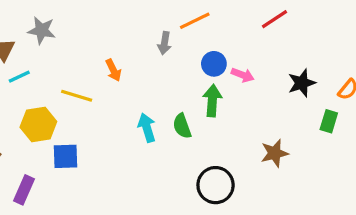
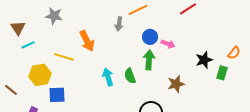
gray star: (42, 30) -> (54, 16), moved
orange arrow: (113, 70) -> (87, 41), size x1.5
black star: (302, 83) -> (204, 60), moved
brown star: (275, 153) -> (176, 84), moved

